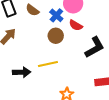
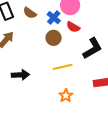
yellow line: (48, 64) -> (63, 67), moved

